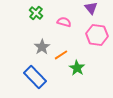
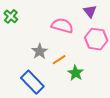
green cross: (36, 13) -> (11, 16), moved
pink semicircle: (64, 22) -> (62, 26), size x1.5

